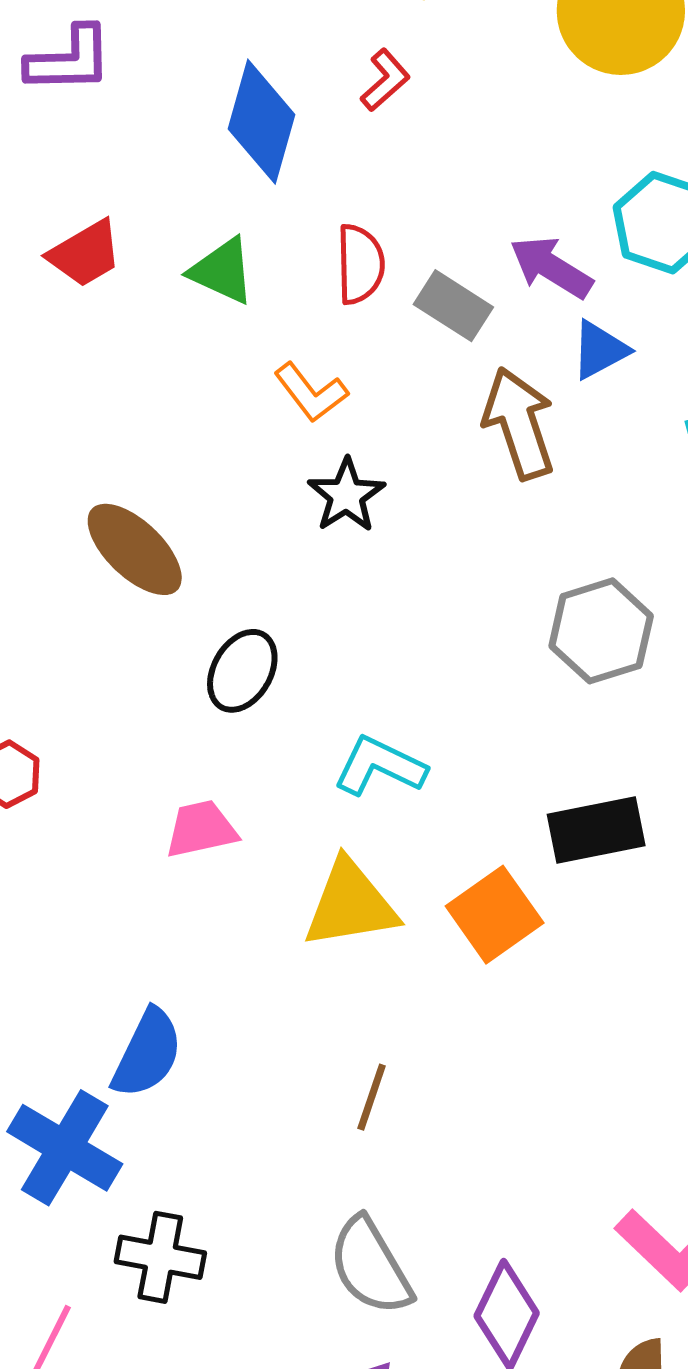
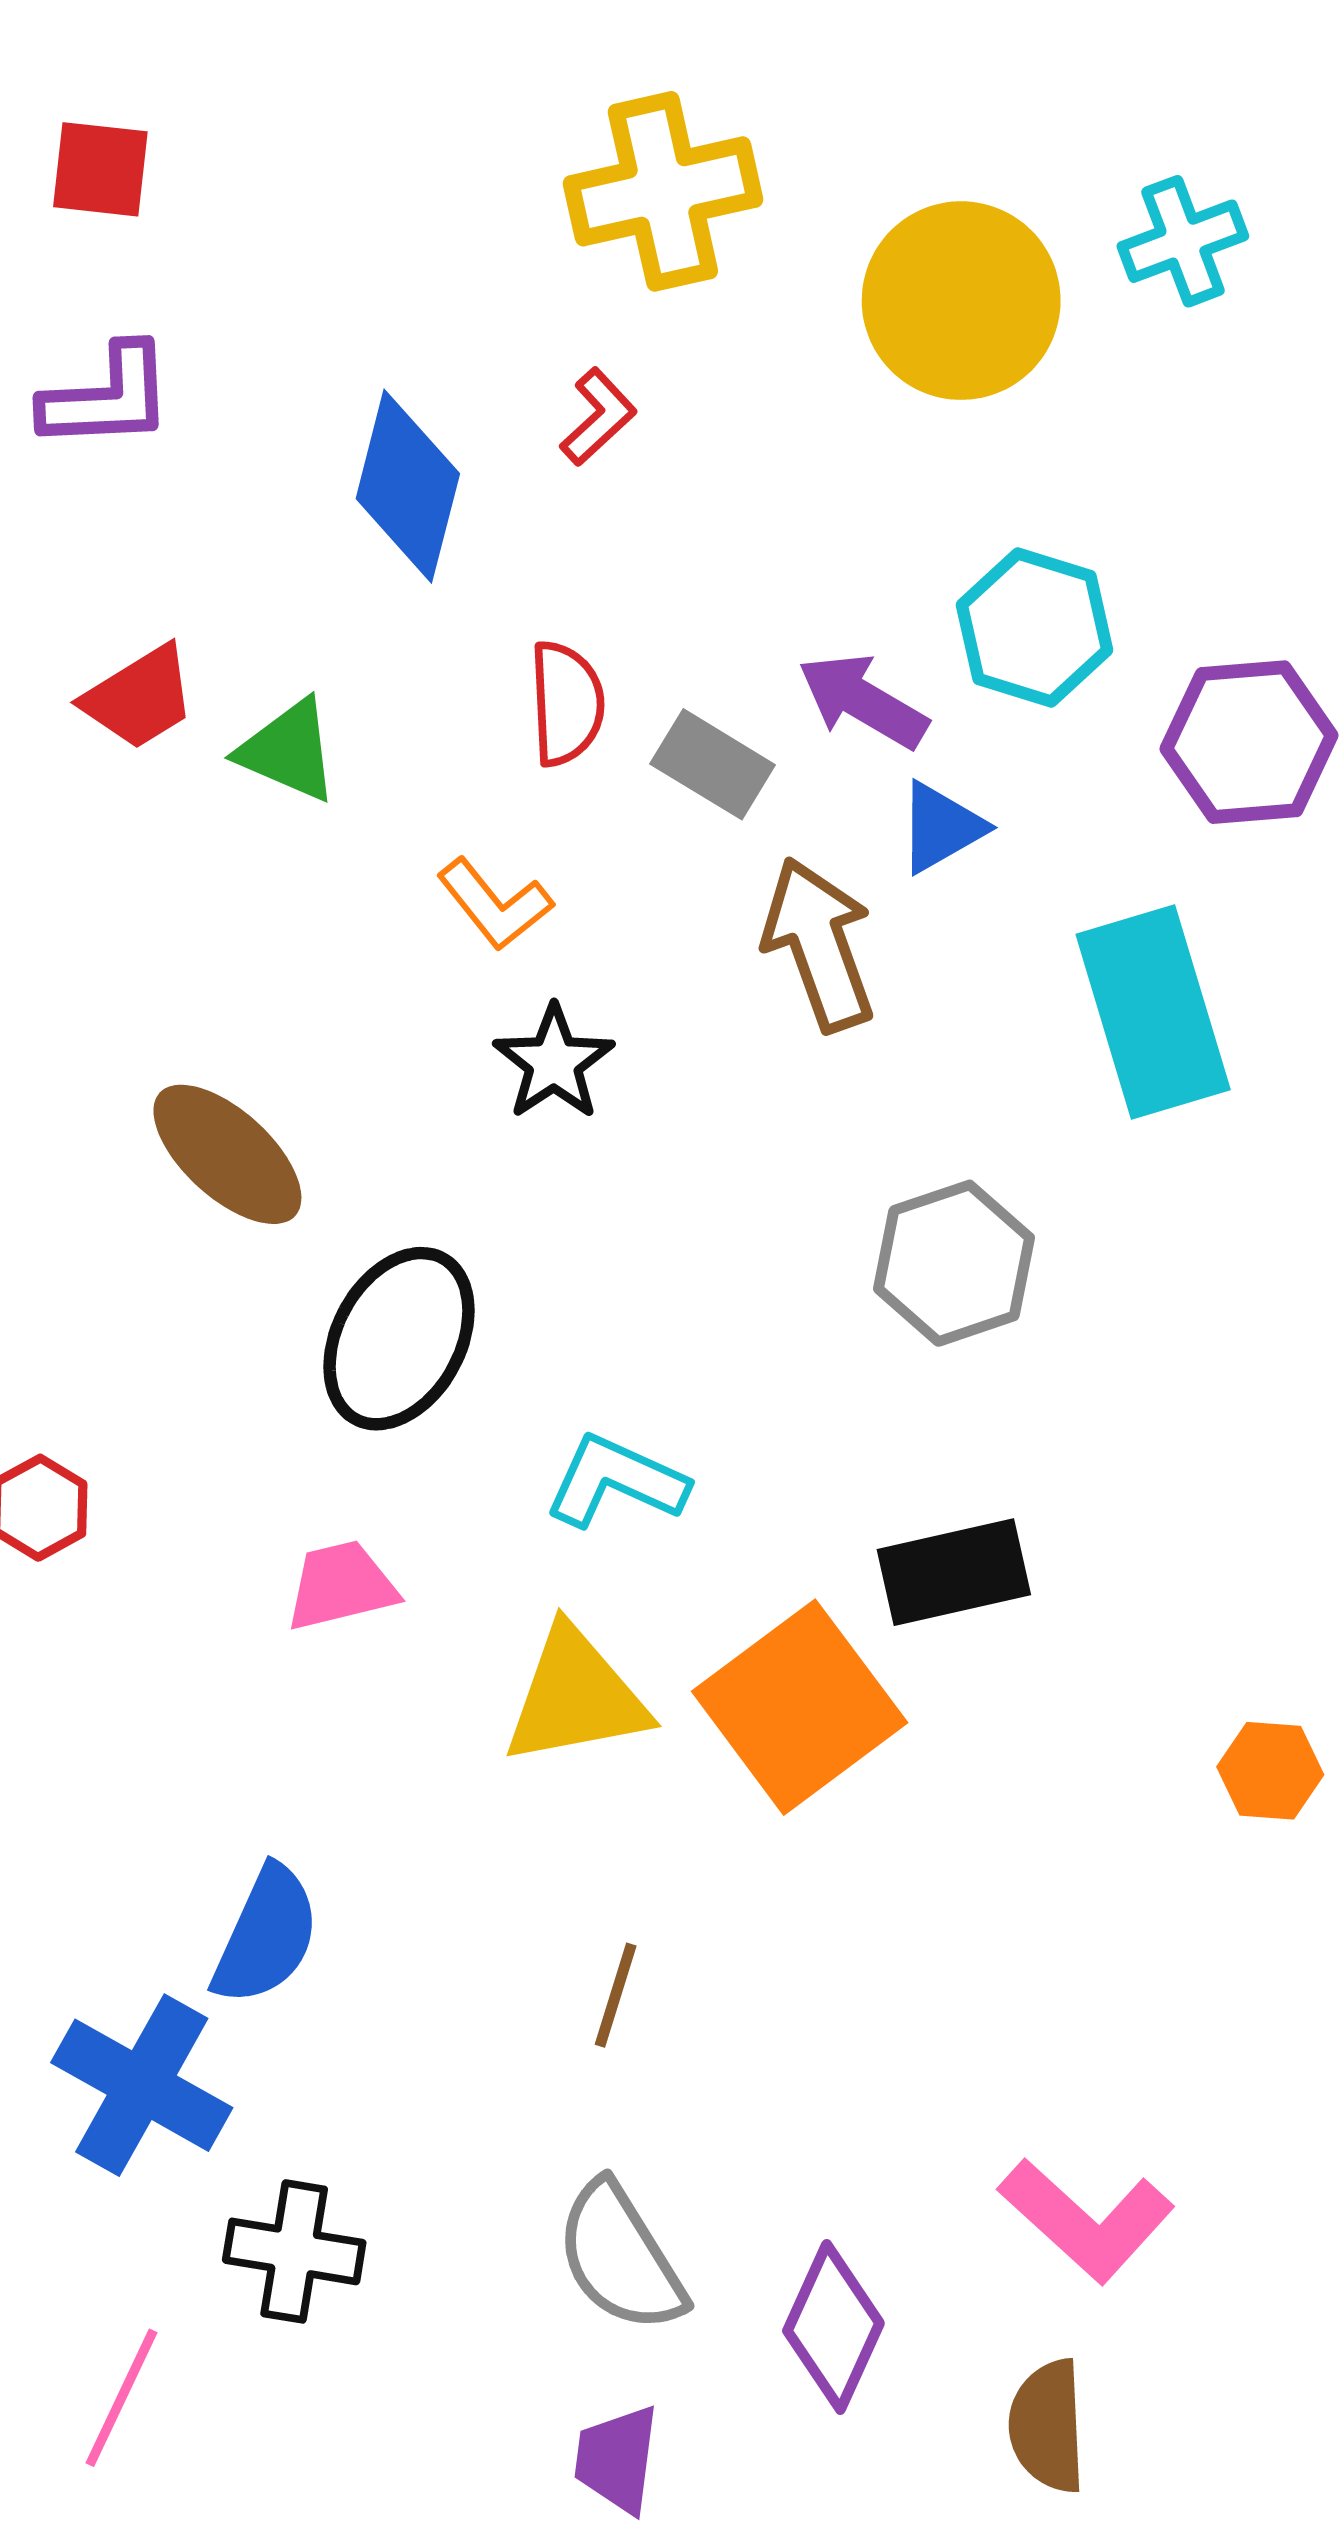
green triangle: (222, 271) -> (288, 751), moved
black ellipse: (242, 671) -> (399, 1339), size x1.4
orange square: (495, 915) -> (800, 1707), size x1.4

